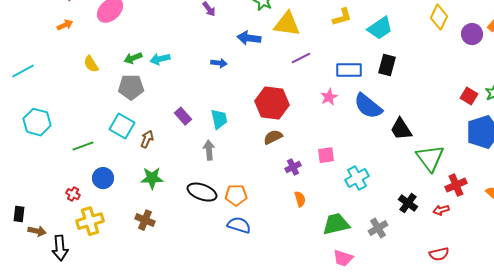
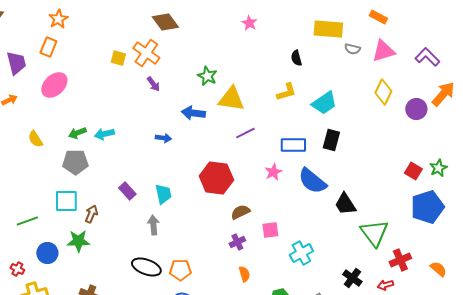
cyan square: (122, 126) -> (66, 201), turned -30
brown semicircle: (273, 137) -> (240, 212), moved
green star: (152, 178) -> (78, 241), moved

